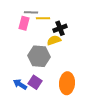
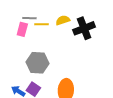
black cross: (60, 28) -> (84, 28), moved, size x1.5
yellow semicircle: (54, 40) -> (63, 20), moved

